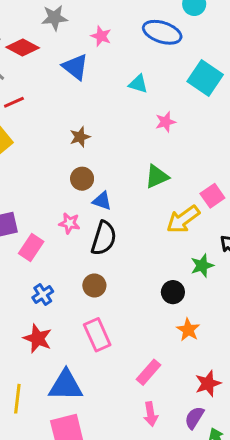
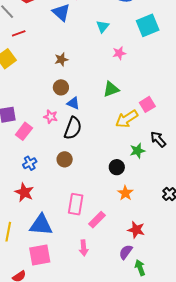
cyan square: (205, 78) -> (148, 25), turned 30
cyan triangle: (138, 84) -> (103, 26), turned 48
pink rectangle: (97, 335) -> (76, 204), moved, turned 30
red star: (208, 383) -> (136, 230), turned 30
pink arrow: (151, 414) -> (84, 248), moved

